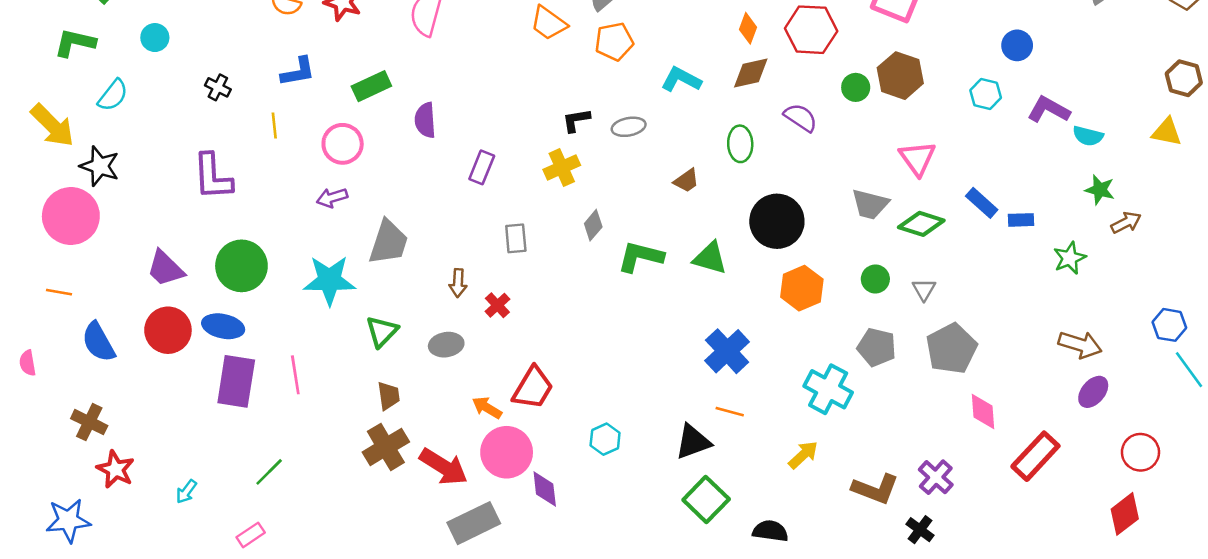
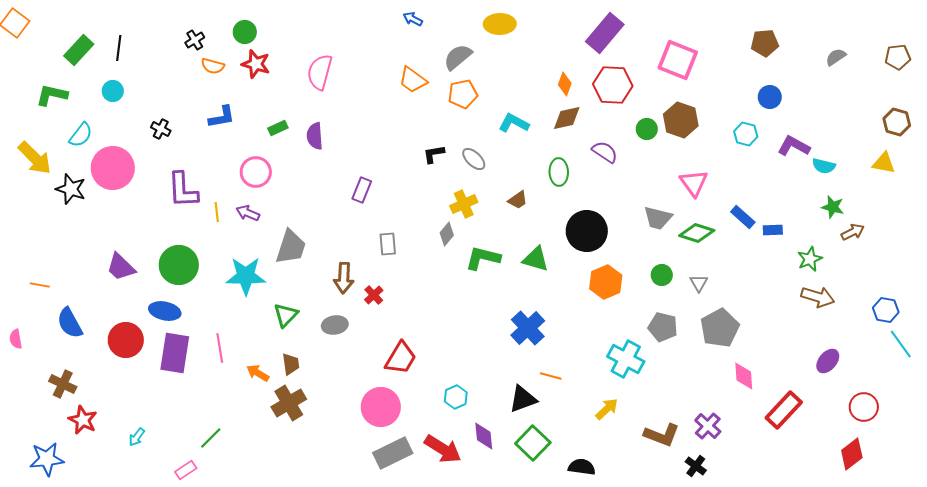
green rectangle: (371, 86) -> (278, 128), size x0.7
purple semicircle: (425, 120) -> (315, 136), moved
yellow line: (274, 125) -> (217, 212), moved
gray ellipse: (629, 127) -> (474, 159), turned 55
yellow cross: (562, 167) -> (464, 204), moved
purple L-shape: (213, 177) -> (183, 190), moved
purple arrow: (332, 198) -> (248, 213), turned 40
pink circle: (71, 216) -> (113, 168), moved
brown arrow: (458, 283) -> (344, 278), size x1.4
red circle: (168, 330) -> (126, 340), moved
brown arrow: (1080, 345) -> (818, 297), moved
blue cross: (727, 351) -> (528, 328), moved
orange arrow: (487, 408) -> (258, 373), moved
red arrow: (444, 467) -> (443, 449), moved
green line: (269, 472) -> (211, 438), moved
purple diamond: (545, 489) -> (484, 436), moved
gray rectangle: (474, 523) -> (393, 453), moved

